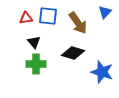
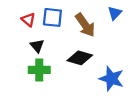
red triangle: (26, 18) -> (28, 20), turned 48

